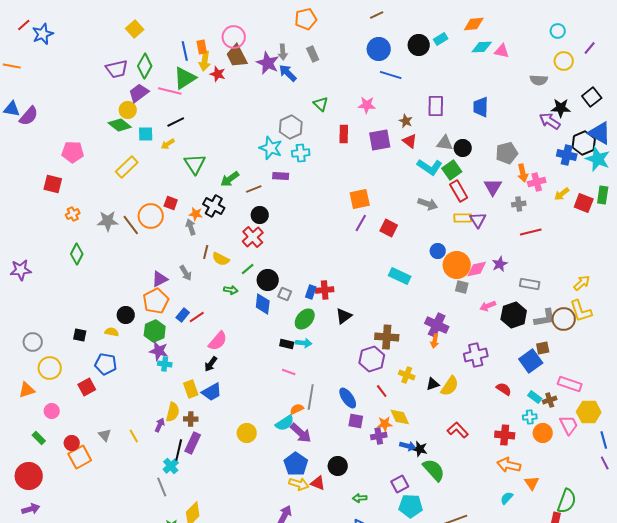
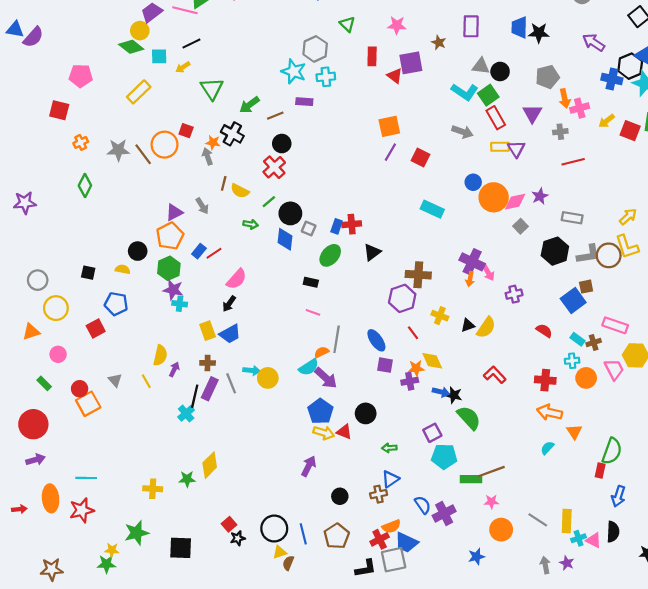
black star: (561, 108) -> (539, 33), moved
red triangle: (410, 141) -> (395, 76), moved
gray square: (462, 287) -> (520, 226), moved, turned 32
pink arrow: (488, 306) -> (488, 273), moved, turned -98
cyan arrow: (304, 343) -> (252, 370), moved
purple cross: (476, 355) -> (514, 294), size x0.7
yellow semicircle: (173, 412) -> (160, 355), moved
gray line: (162, 487) -> (231, 383), moved

